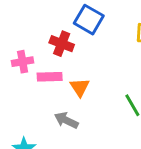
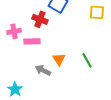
orange triangle: (80, 87) -> (59, 59), moved

